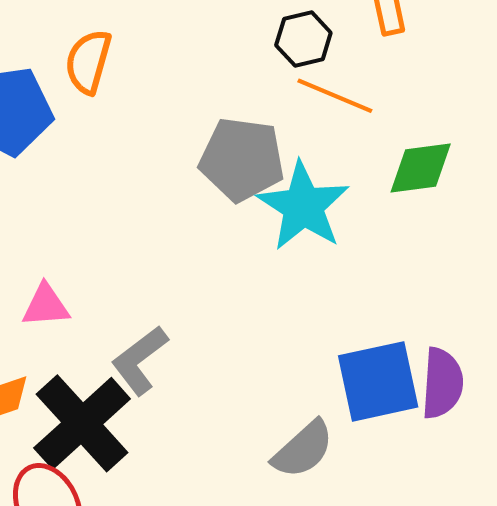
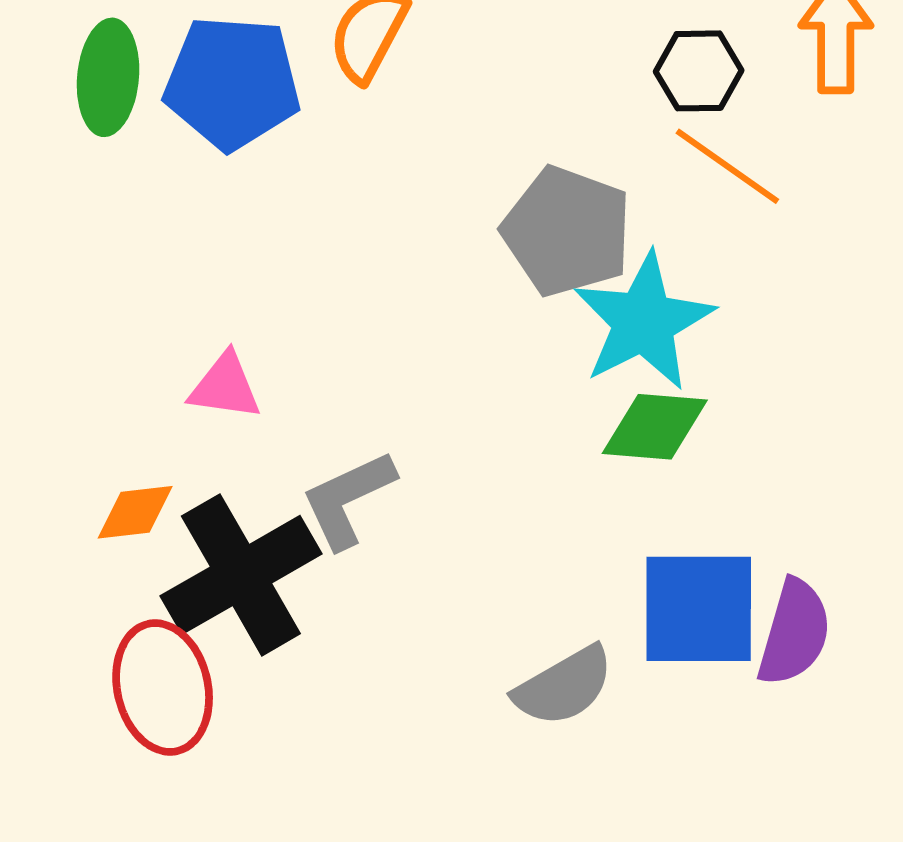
green diamond: (421, 168) -> (655, 427), moved

